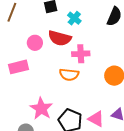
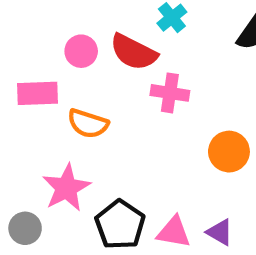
orange semicircle: (69, 75) -> (88, 124), moved
pink triangle: (96, 119) -> (174, 232), turned -30

